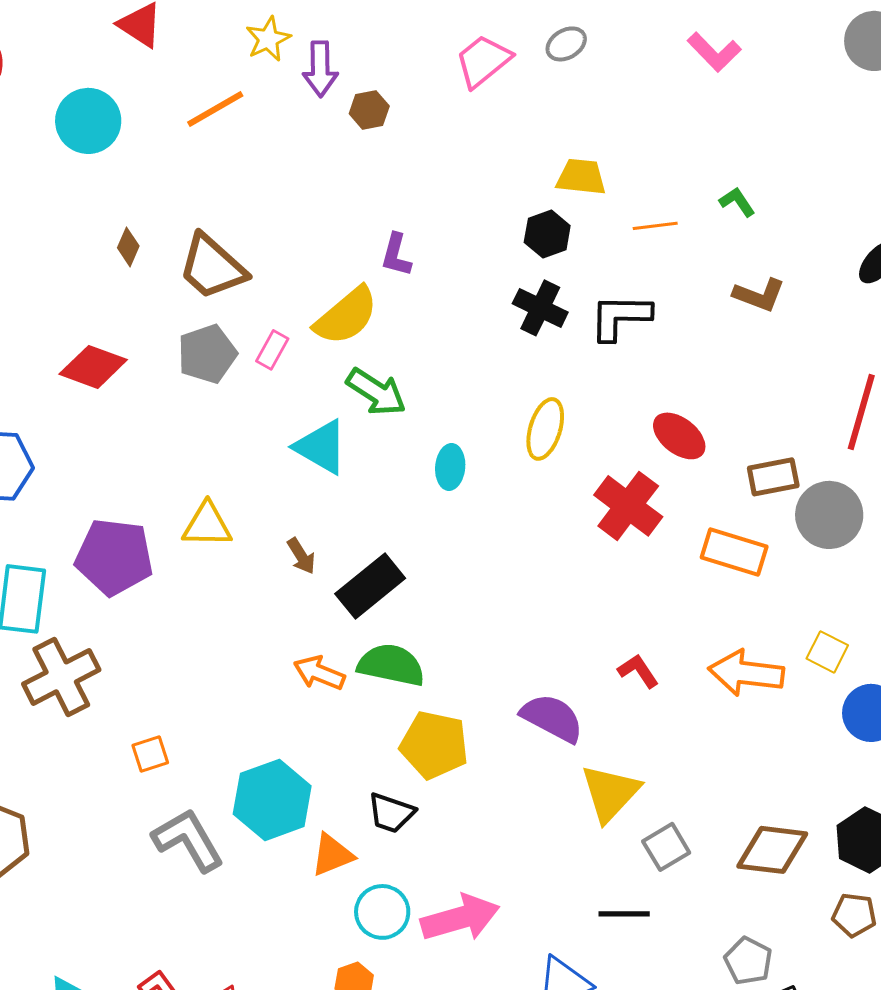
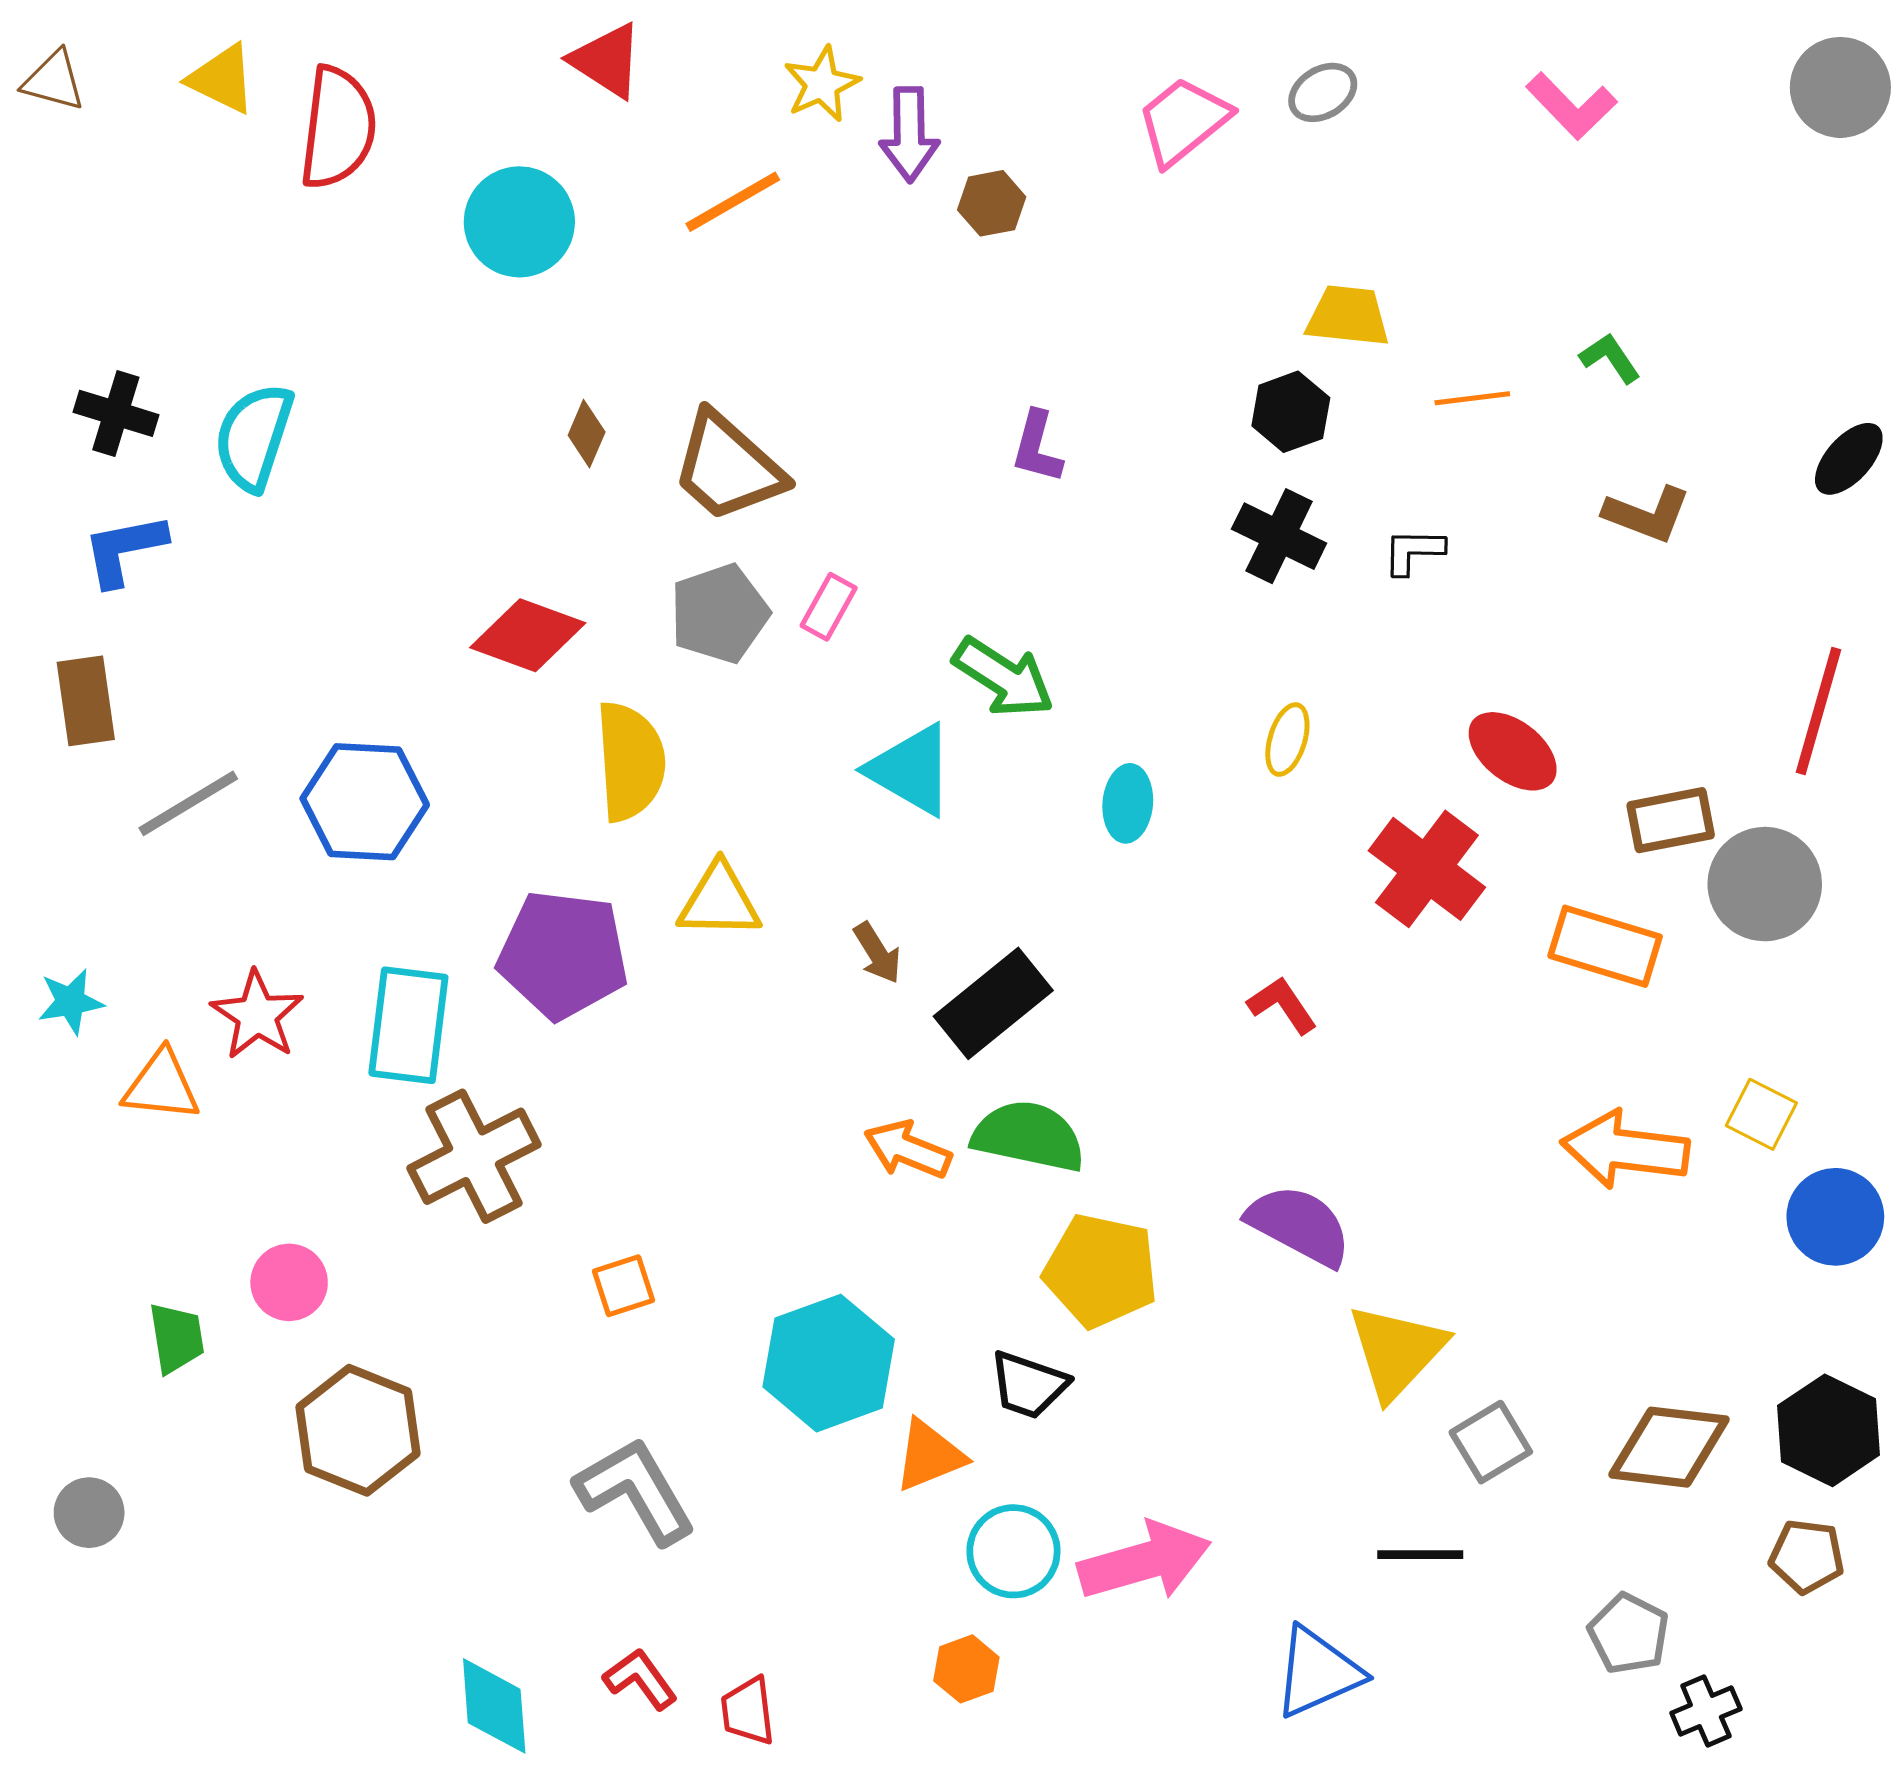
yellow semicircle: (346, 316) -> (630, 761), moved, turned -54
black L-shape: (620, 317) -> (1413, 551), size x0.6
yellow ellipse: (545, 429) -> (1287, 740), size x0.7
red L-shape: (638, 671) -> (1282, 1005), moved
gray L-shape: (188, 840) -> (635, 1491), moved

